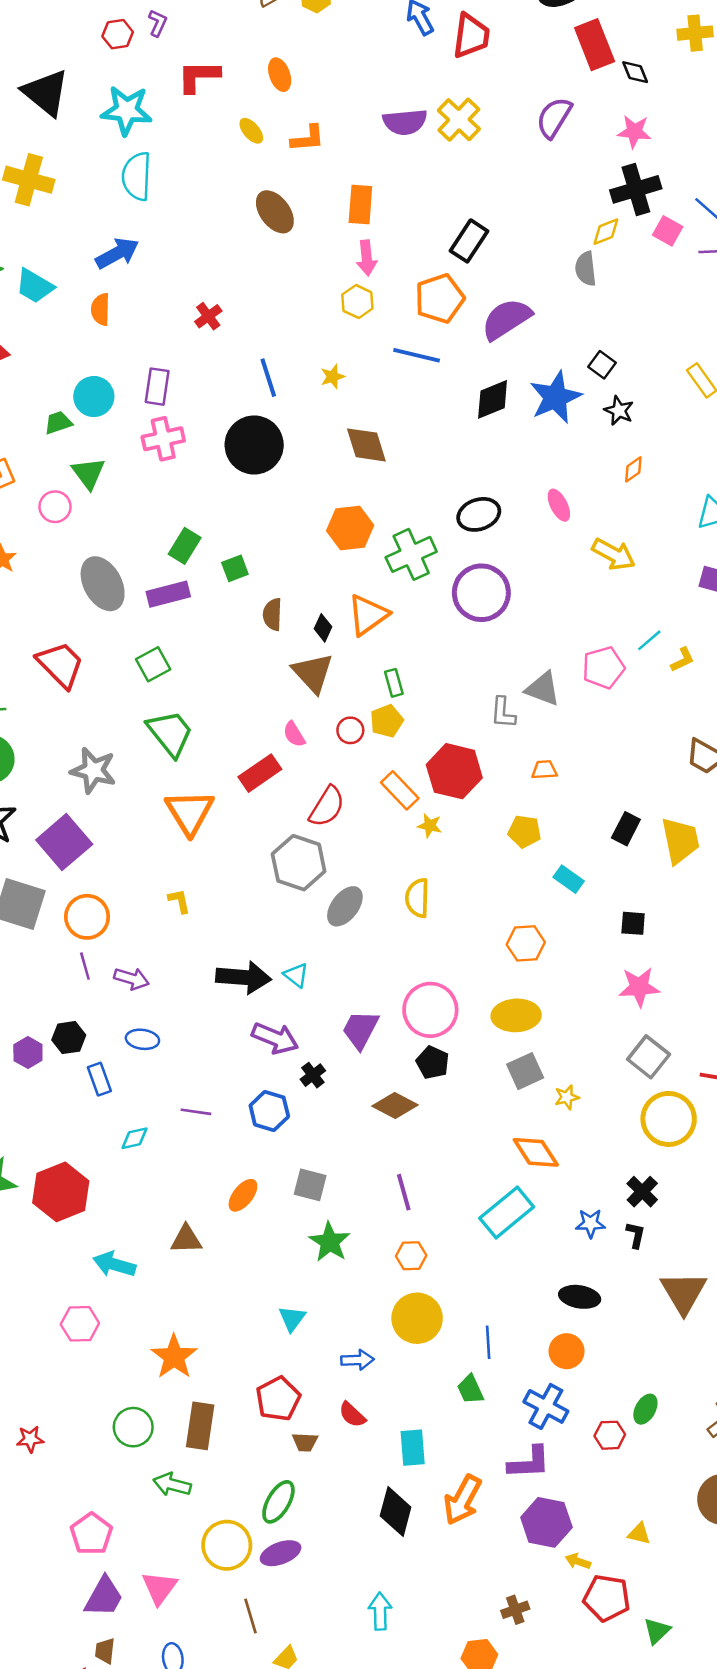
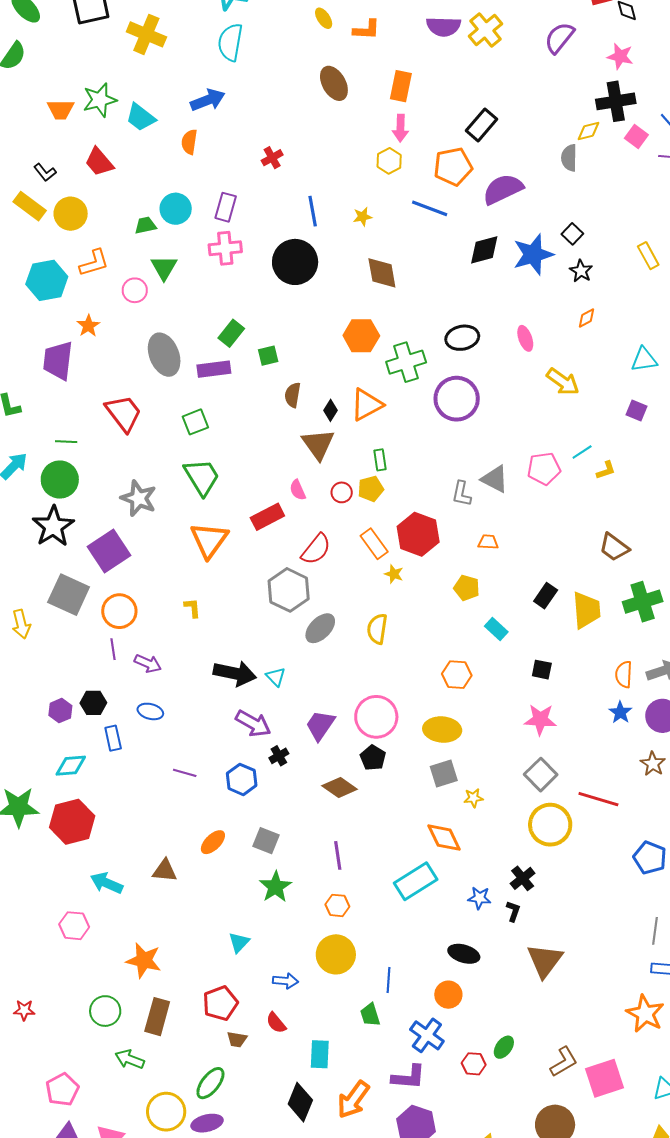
cyan diamond: (135, 1138) -> (71, 766), moved, size x1.4
orange star: (174, 1357) -> (144, 960), turned -30

